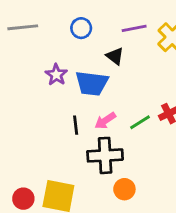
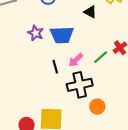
black triangle: (115, 56) -> (90, 12), moved

